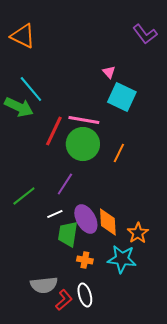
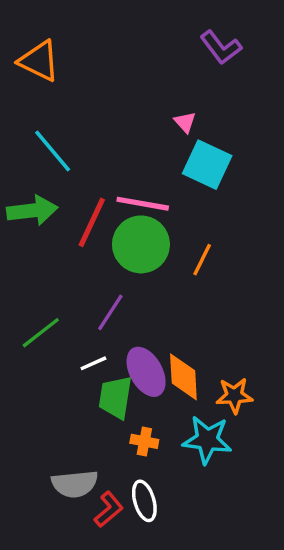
purple L-shape: (145, 34) -> (221, 47), moved
green arrow: (19, 107) -> (32, 210), moved, turned -32
orange star: (138, 233) -> (234, 396), turned 30

